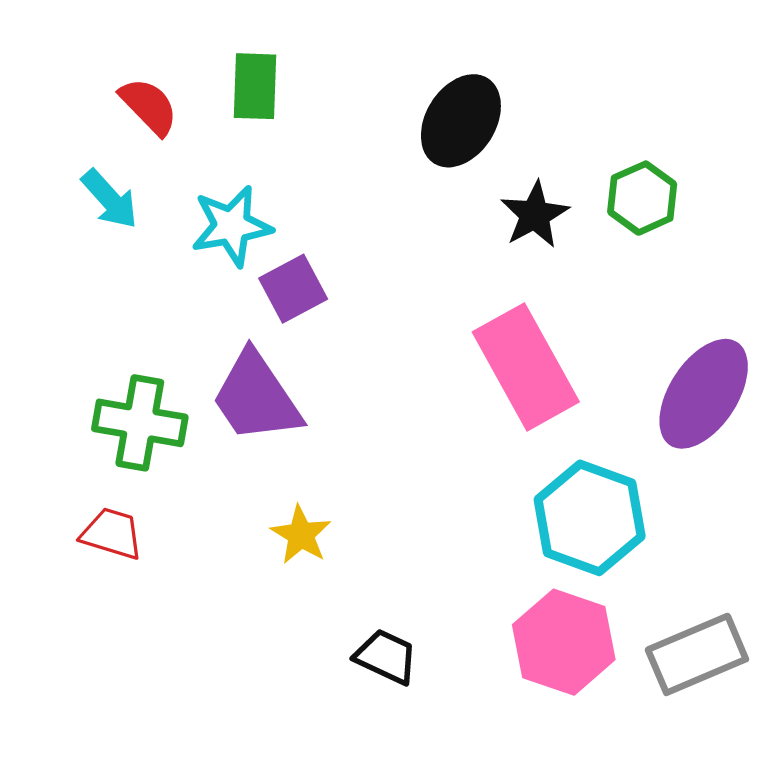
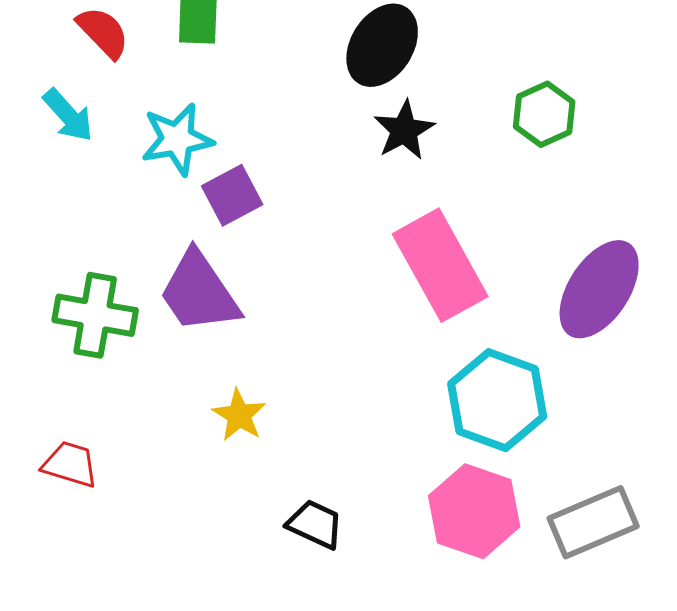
black star: (535, 215) -> (404, 130), moved
red trapezoid: (112, 534) -> (70, 464), moved

